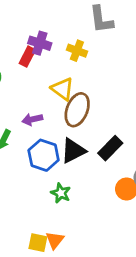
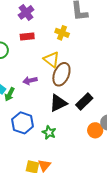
purple cross: (40, 43) -> (26, 12), moved, turned 35
red rectangle: (27, 57) -> (27, 36), turned 56
blue hexagon: (44, 155) -> (23, 123), moved

